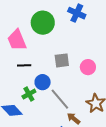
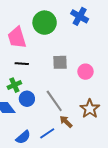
blue circle: (43, 82) -> (27, 99), moved
green cross: (29, 94) -> (14, 85), moved

